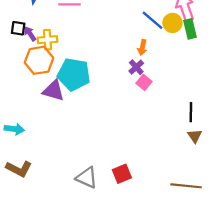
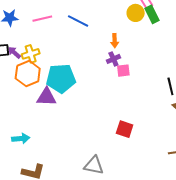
blue line: (152, 20) -> (78, 21), moved
purple cross: (136, 67) -> (113, 59), turned 32
pink square: (144, 82) -> (123, 71), turned -32
red square: (122, 174) -> (125, 129), moved, turned -36

